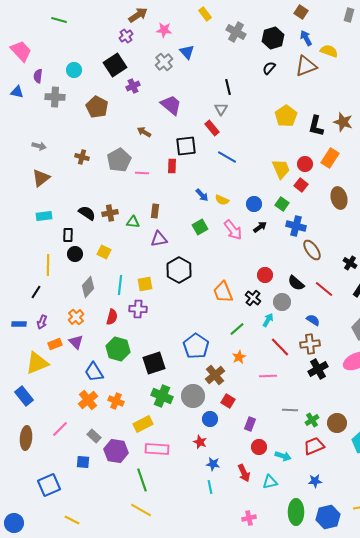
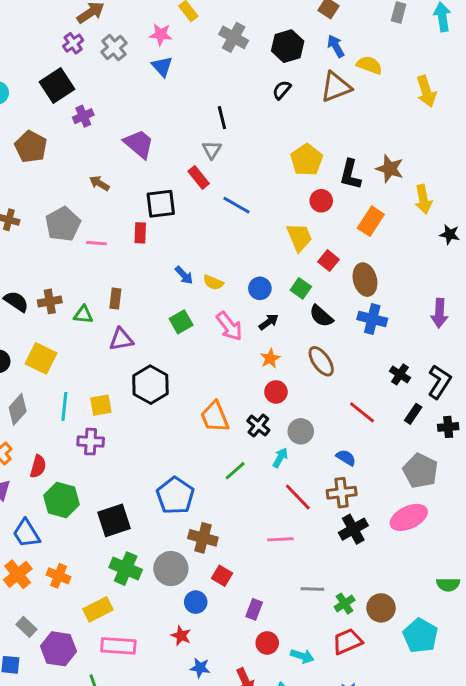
pink star: (164, 30) -> (161, 34), moved
gray cross: (164, 62) -> (114, 48), moved
blue line: (227, 157) -> (237, 205), moved
red circle: (305, 164) -> (321, 201), moved
brown ellipse: (339, 198) -> (365, 280), moved
blue cross: (296, 226) -> (372, 319), moved
brown ellipse: (312, 250) -> (321, 361), moved
yellow square: (104, 252) -> (41, 358), size x1.5
black semicircle: (296, 283) -> (321, 316), moved
red semicircle: (112, 317) -> (38, 466), moved
orange star: (239, 357) -> (270, 358), moved
brown cross: (215, 375) -> (203, 538), turned -36

